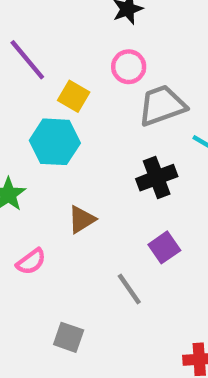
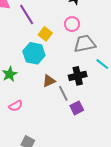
brown triangle: (82, 219) -> (49, 81), moved
gray line: (129, 289) -> (63, 93), moved

